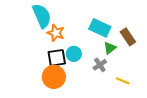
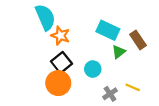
cyan circle: (74, 54) -> (93, 69), moved
black square: (57, 58) -> (61, 63), turned -30
gray cross: (100, 65) -> (110, 94), moved

